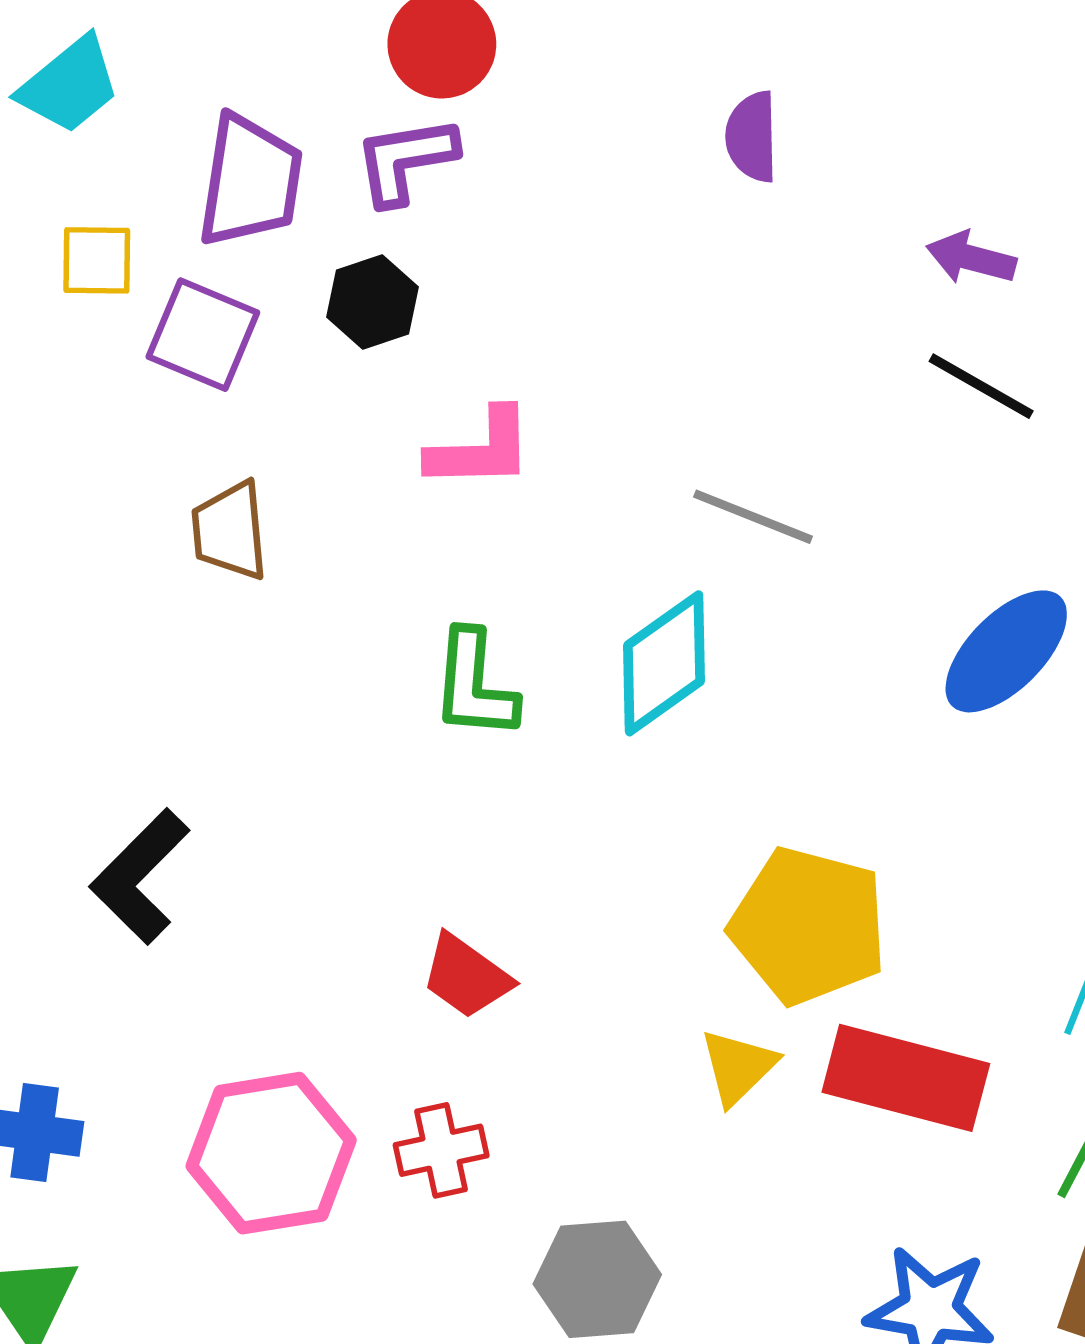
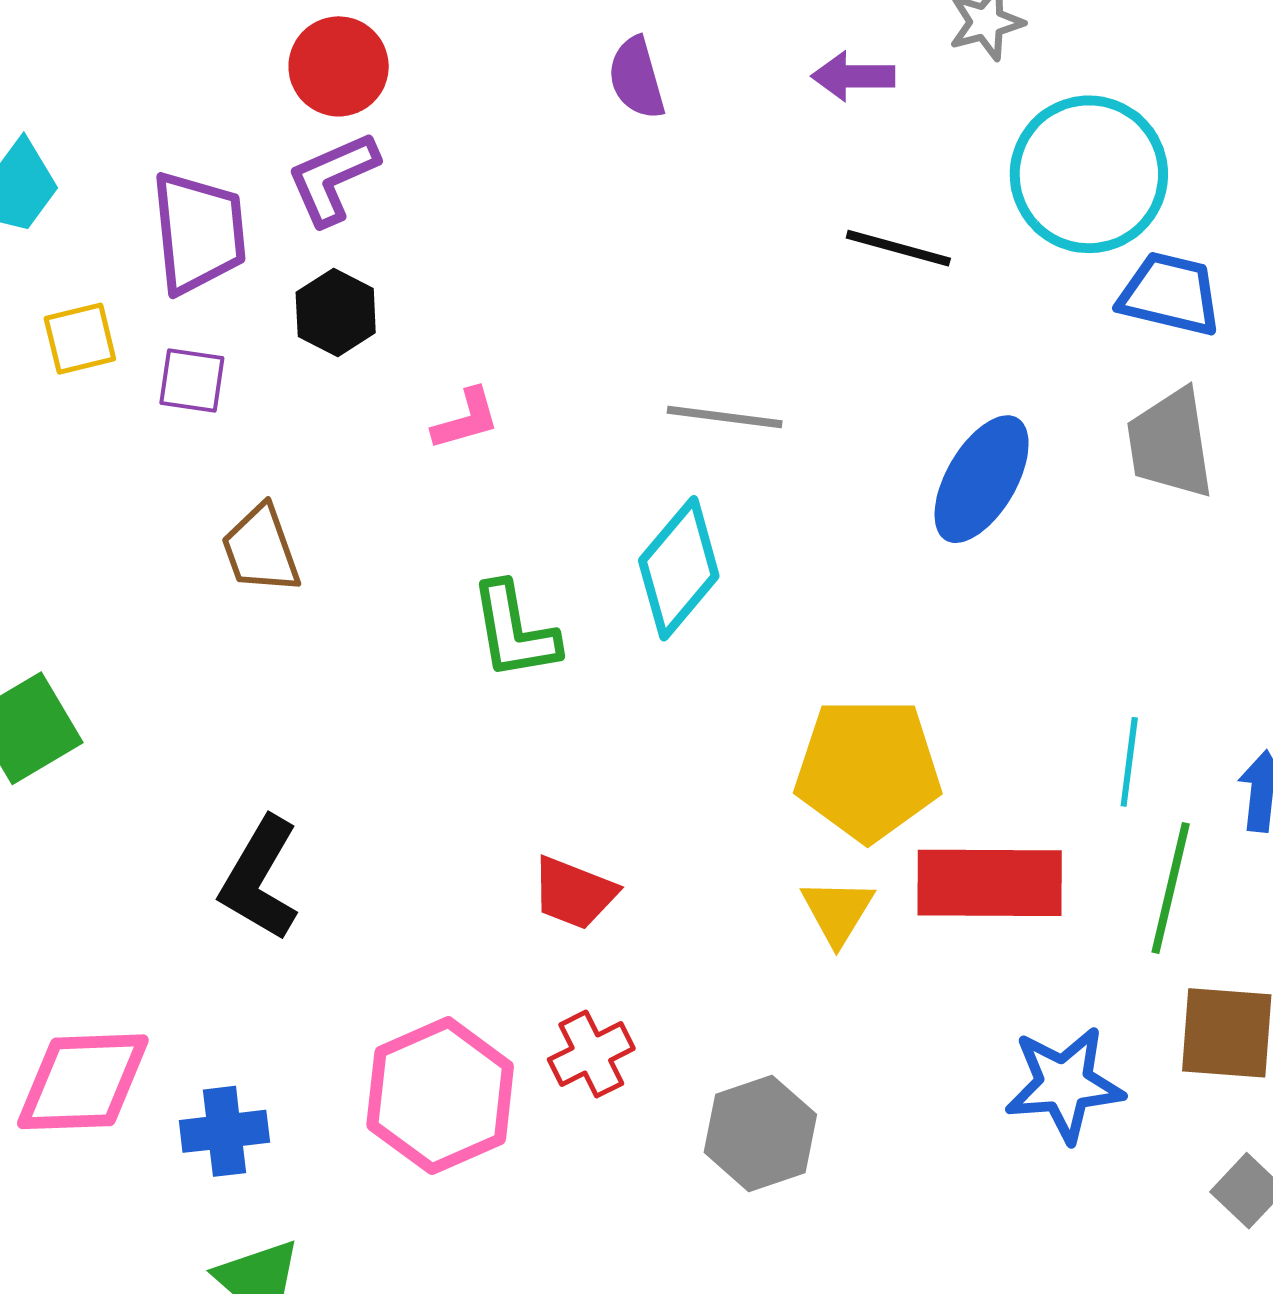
purple arrow: (971, 258) -> (853, 76), moved
purple square: (203, 335) -> (192, 381), size x0.7
pink L-shape: (480, 449) -> (466, 419), size x0.7

